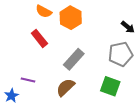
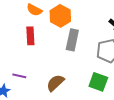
red rectangle: (39, 38) -> (30, 36), turned 36
gray rectangle: (74, 59) -> (72, 40), moved, turned -30

